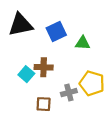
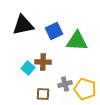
green triangle: (83, 43) -> (77, 41), size x1.6
yellow pentagon: (92, 83) -> (85, 89), moved

